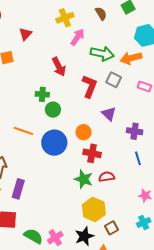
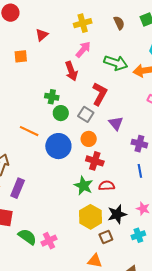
pink arrow: (77, 37) -> (83, 49), moved
gray square: (114, 80) -> (86, 114), moved
black star: (84, 236) -> (117, 214), moved

